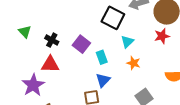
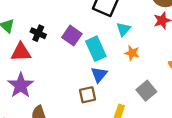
cyan rectangle: (102, 57) -> (96, 49), size x1.5
red triangle: (50, 64) -> (21, 52), moved

